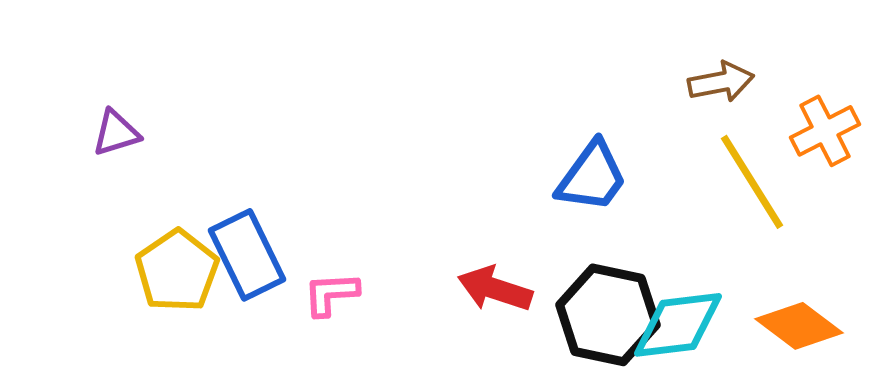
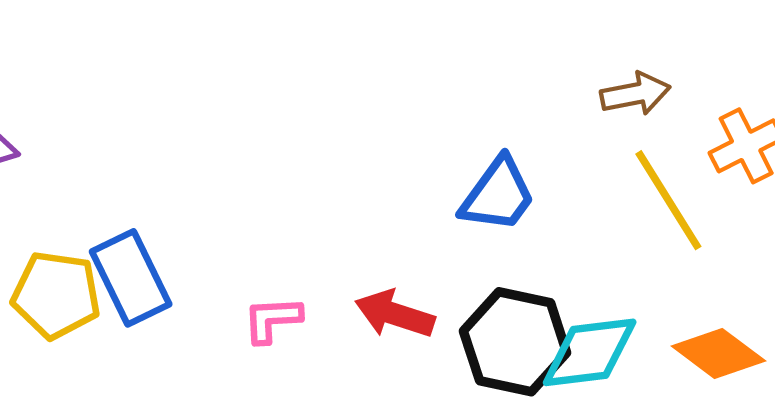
yellow pentagon: (177, 271) -> (56, 295), turned -30
pink L-shape: (331, 294) -> (272, 319), moved

